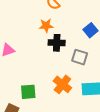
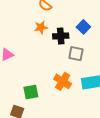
black cross: (57, 43) -> (61, 36), moved

